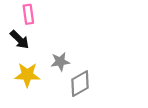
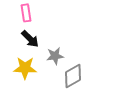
black arrow: (20, 40) -> (30, 39), moved

